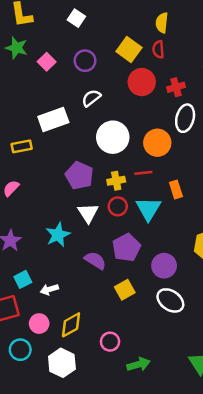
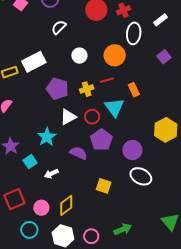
white rectangle: (53, 120) -> (34, 62), moved
white circle: (113, 137) -> (79, 56), size x0.6
red circle: (118, 206) -> (92, 117), moved
white triangle: (88, 213) -> (68, 117), turned 42
cyan square: (23, 279) -> (30, 162), moved
white arrow: (49, 289) -> (51, 174), moved
yellow square: (125, 290) -> (104, 186), moved, turned -35
pink circle: (110, 342) -> (91, 236), moved

